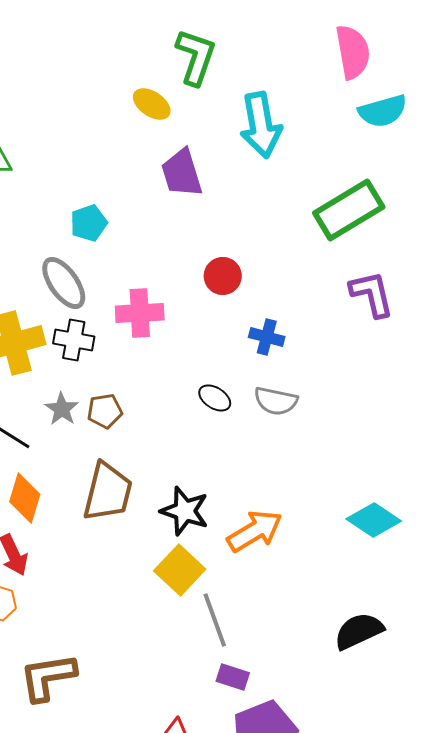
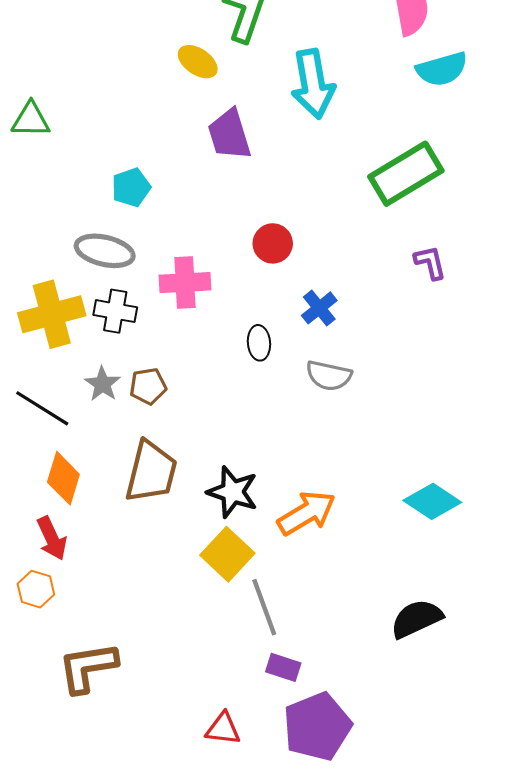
gray ellipse: (64, 283) -> (105, 251), turned -42
purple L-shape: (372, 294) -> (430, 262), size x0.7
blue cross: (267, 337) -> (319, 308), turned 36
black ellipse: (215, 398) -> (259, 343), moved, turned 52

